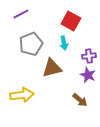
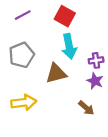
red square: (71, 21) -> (65, 16), moved
cyan arrow: (64, 43) -> (69, 46), size x1.6
gray pentagon: (31, 44) -> (22, 55), moved

